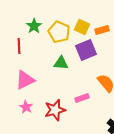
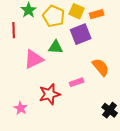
pink triangle: (25, 80) -> (34, 59), moved
pink star: (26, 107) -> (21, 108), moved

